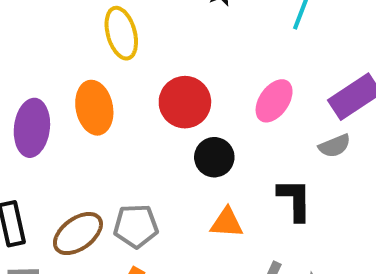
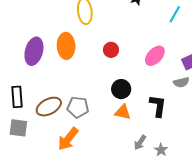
red circle: (185, 102) -> (111, 50), size x0.6
black circle: (214, 157) -> (121, 89), moved

